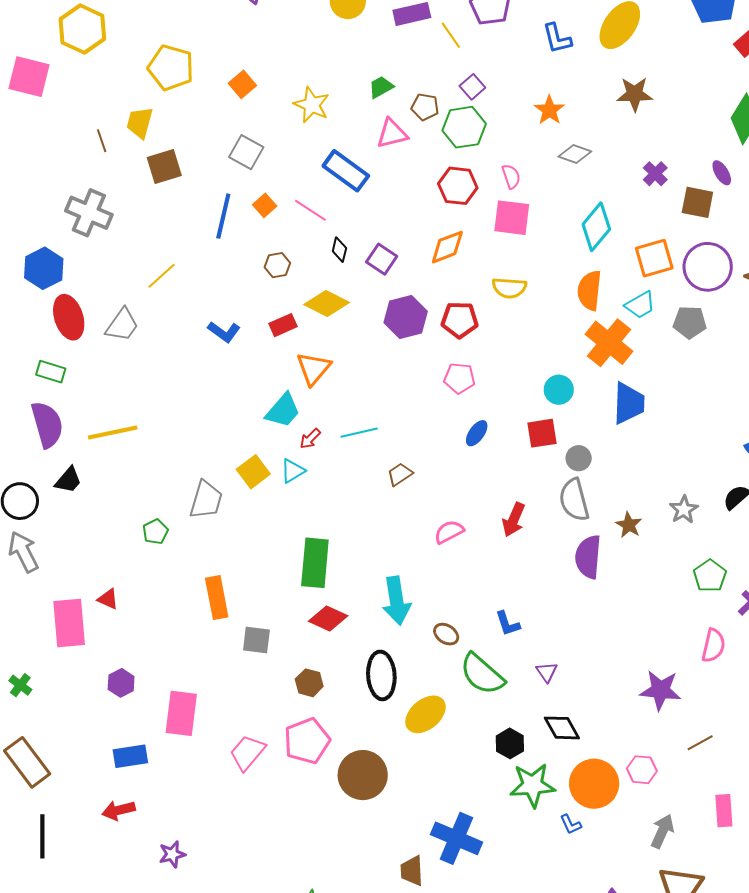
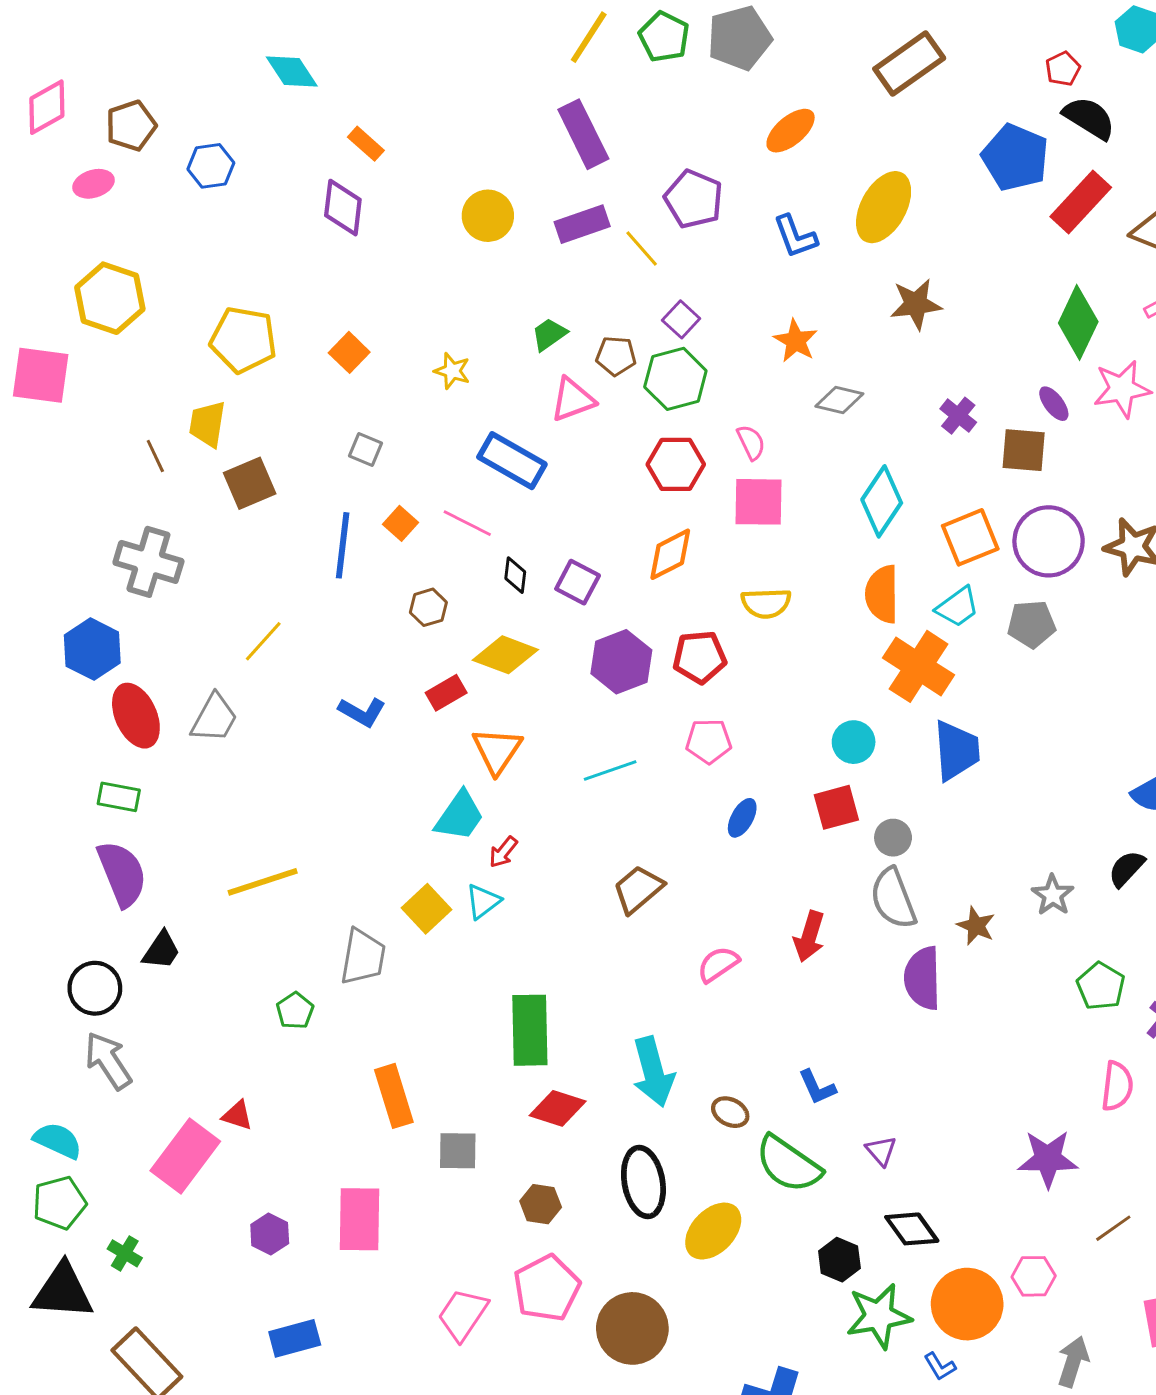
yellow star: (312, 105) -> (452, 371), size x0.7
gray square: (246, 152) -> (365, 450), size x0.7
yellow line: (113, 433) -> (263, 882), moved
cyan line: (359, 433) -> (610, 770), moved
brown trapezoid: (400, 474) -> (638, 889), size x1.4
pink rectangle: (69, 623) -> (185, 1156), turned 48
pink rectangle: (181, 713) -> (359, 1219), moved

